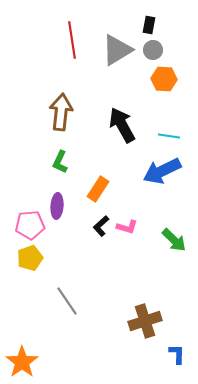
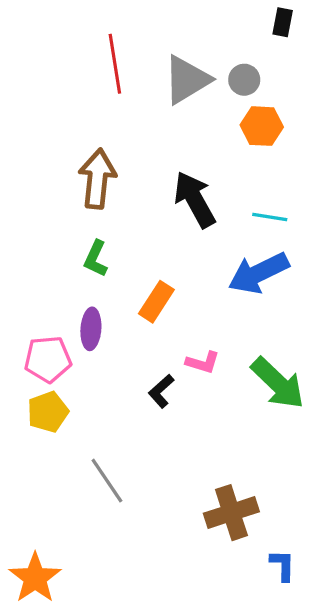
black rectangle: (149, 25) -> (283, 22), moved
black L-shape: (101, 226) -> (161, 391), moved
green arrow: (174, 240) -> (278, 383), size x1.4

